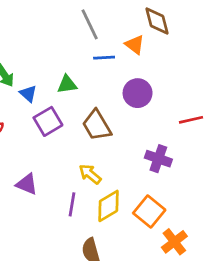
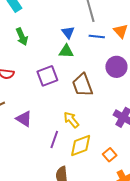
blue triangle: (28, 94) -> (68, 32), moved
orange square: (149, 212) -> (110, 155), size x0.6

